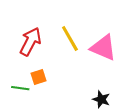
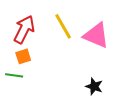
orange square: (39, 77) -> (23, 56), moved

